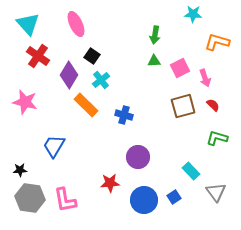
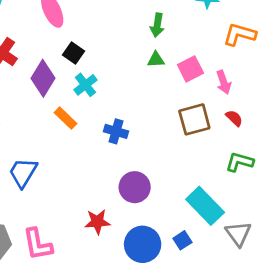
orange rectangle: (86, 105) -> (66, 118), size x0.7
cyan rectangle: (191, 171) -> (205, 206), size x1.6

